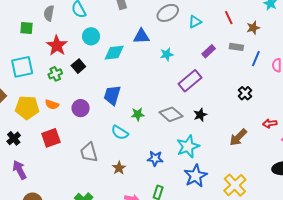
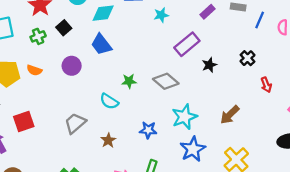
blue trapezoid: (112, 95) -> (101, 44), moved, turned -55
purple circle: (81, 108) -> (72, 66), moved
black star: (200, 115) -> (209, 65), moved
red arrow: (270, 123) -> (266, 85), moved, turned -104
brown arrow: (238, 137) -> (230, 115), moved
red square: (51, 138) -> (24, 122), moved
gray trapezoid: (89, 152) -> (75, 123), turned 65

